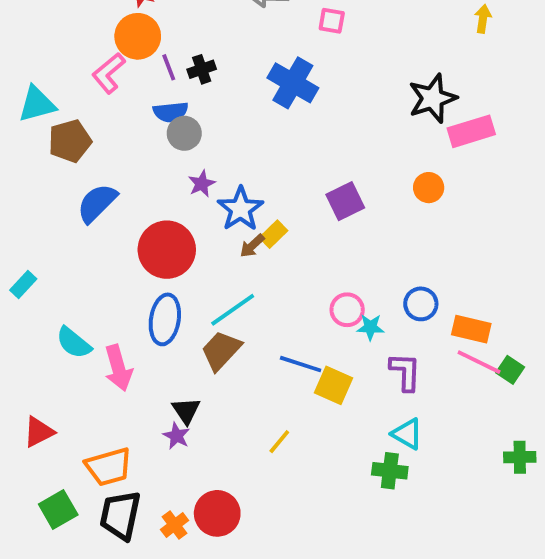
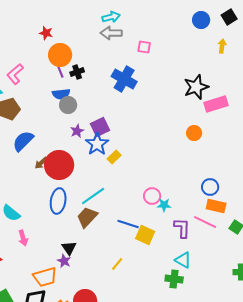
orange circle: (138, 36) -> (60, 55), moved
pink L-shape: (109, 73) -> (15, 74), moved
purple square: (345, 201) -> (100, 127), moved
brown arrow: (252, 246) -> (41, 163), moved
blue circle: (421, 304) -> (210, 187), moved
pink line: (479, 362) -> (205, 222), moved
pink arrow: (118, 368) -> (23, 238), moved, size x0.7
orange trapezoid: (109, 467) -> (45, 277), moved

